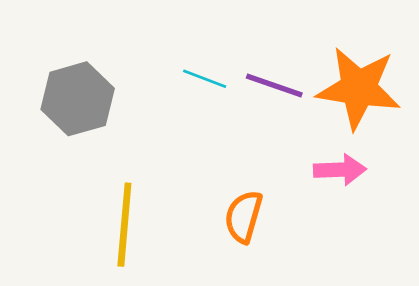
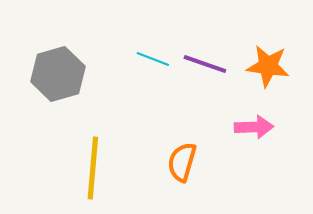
orange star: (359, 88) -> (268, 66), size x0.7

